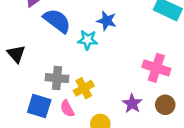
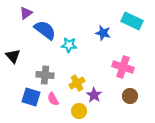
blue star: (107, 21) -> (103, 33), moved
yellow cross: (84, 88) -> (77, 83), moved
purple star: (132, 104) -> (94, 95), moved

